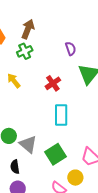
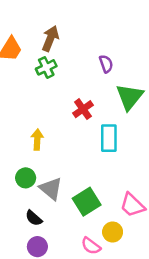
yellow arrow: (14, 81) -> (37, 140), moved, turned 42
cyan rectangle: (61, 115) -> (109, 138), moved
black semicircle: (15, 167) -> (34, 218), turned -40

